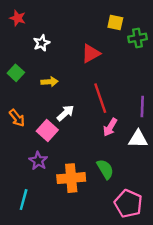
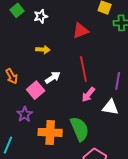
green square: (16, 73) -> (17, 10), moved
green semicircle: (105, 169) -> (80, 129), size x1.4

